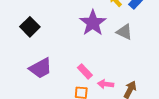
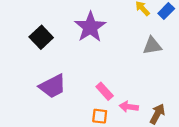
purple star: (93, 23) -> (90, 27), moved
gray triangle: (124, 32) -> (152, 46), turned -36

